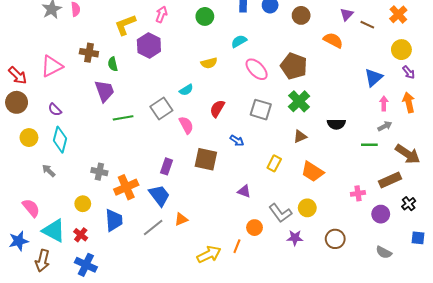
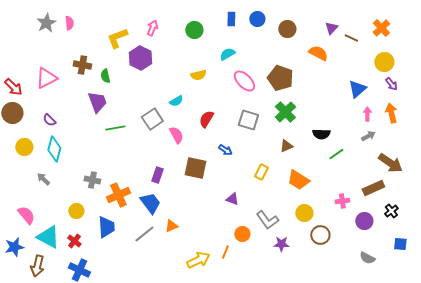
green line: (369, 145) -> (336, 154), moved, turned -35
yellow circle: (307, 208) -> (304, 213), moved
brown circle: (335, 239) -> (320, 235), moved

